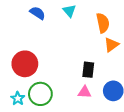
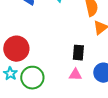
cyan star: (18, 98) -> (10, 74), moved

